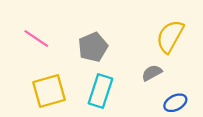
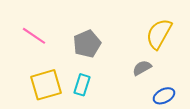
cyan rectangle: (100, 91) -> (82, 85), moved, size x0.7

